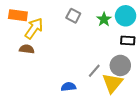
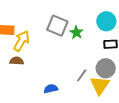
gray square: (73, 16) -> (57, 26), size x1.5
green star: (104, 19) -> (76, 32), moved
blue semicircle: (68, 87) -> (51, 89), moved

